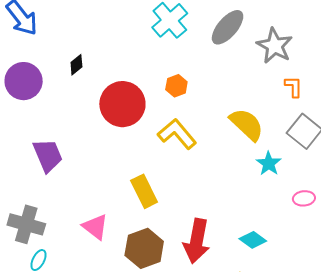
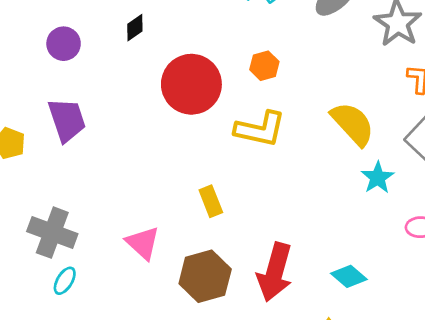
purple circle: (24, 81) -> (64, 44), size x0.7
yellow L-shape: (177, 134) -> (260, 129), turned 138
purple trapezoid: (48, 155) -> (67, 120), moved
yellow rectangle: (144, 191) -> (211, 201), size x0.7

